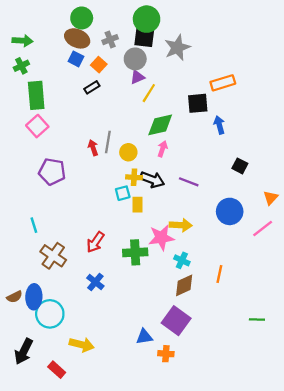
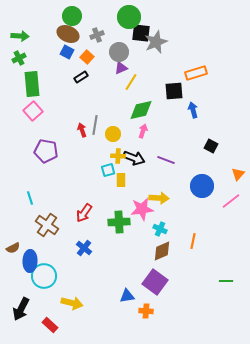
black square: (144, 37) -> (141, 33), moved
brown semicircle: (15, 297) -> (13, 248), moved

